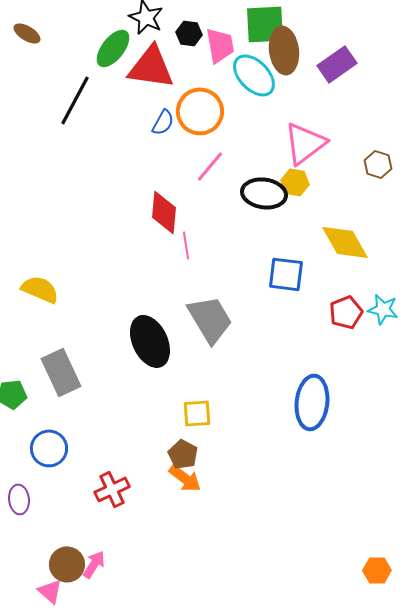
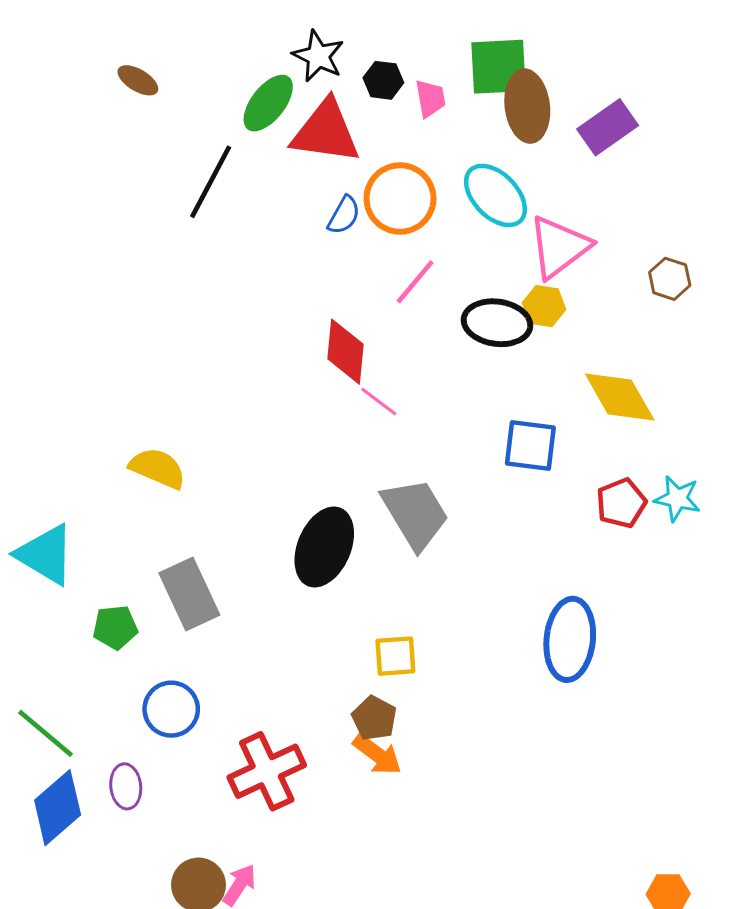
pink trapezoid: (220, 45) -> (430, 98), size x0.7
cyan ellipse: (254, 75) -> (495, 195), moved
pink line: (186, 245) -> (379, 402), turned -44
black ellipse: (150, 341) -> (324, 547), turned 48
red cross: (112, 489) -> (267, 771), size x1.4

